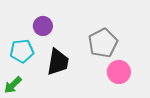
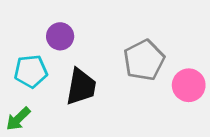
pink circle: (119, 72) -> (189, 85), moved

